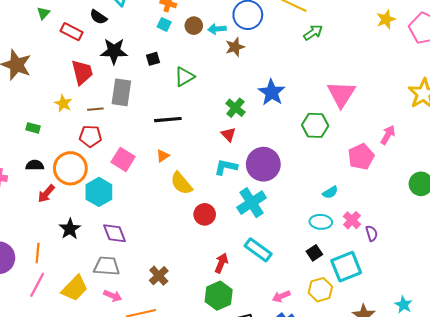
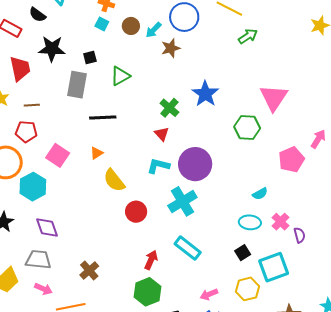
cyan arrow: (217, 29) -> (154, 30), turned -42
gray rectangle: (121, 92) -> (77, 85), moved

